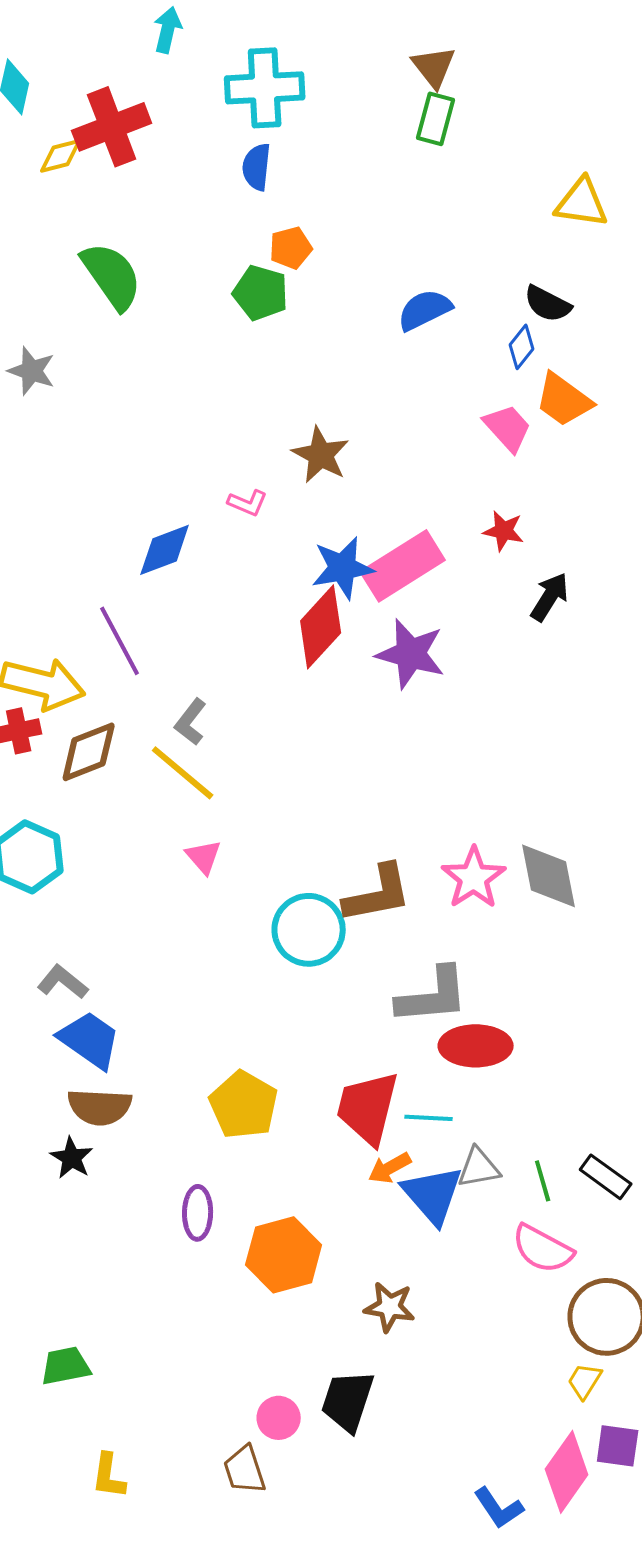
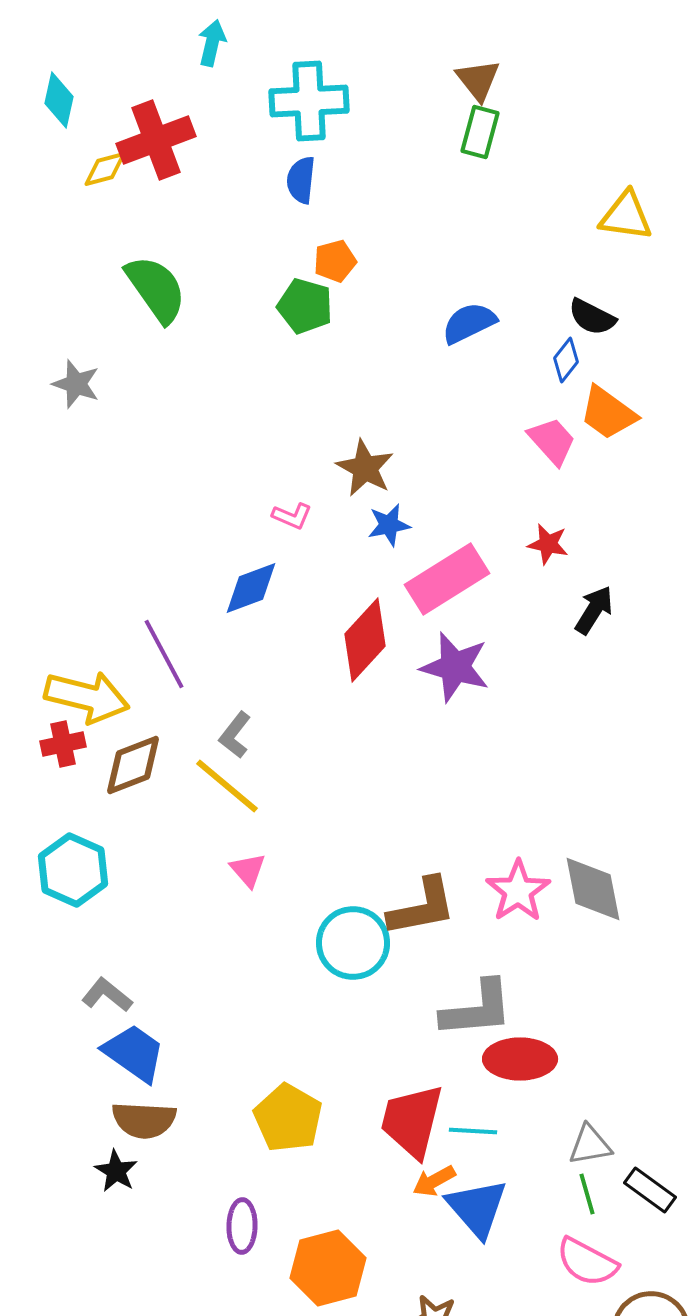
blue diamond: (165, 550) -> (251, 588), moved
blue star: (343, 568) -> (389, 525), moved, size x0.7
gray triangle: (479, 1168) -> (590, 1145), moved

